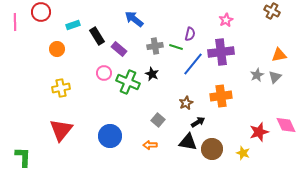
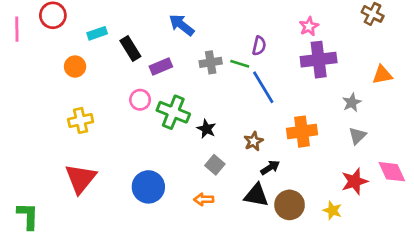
purple rectangle: (119, 49) -> (161, 67), turned -63
purple cross: (221, 52) -> (319, 60), moved
blue line: (193, 64) -> (263, 87), turned -70
black star: (152, 74) -> (206, 129), moved
gray triangle: (275, 77) -> (357, 136), moved

